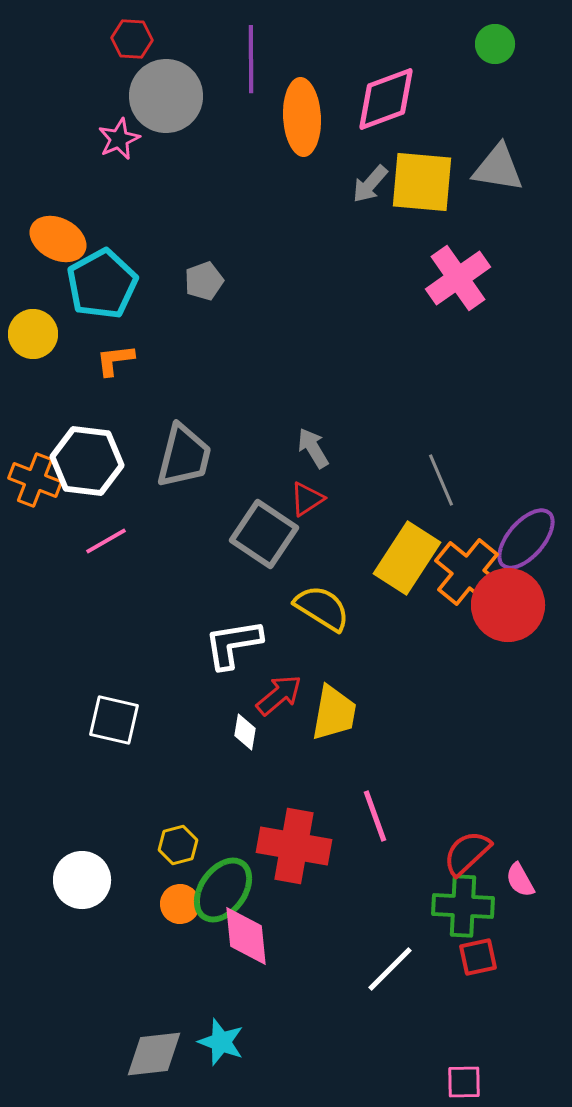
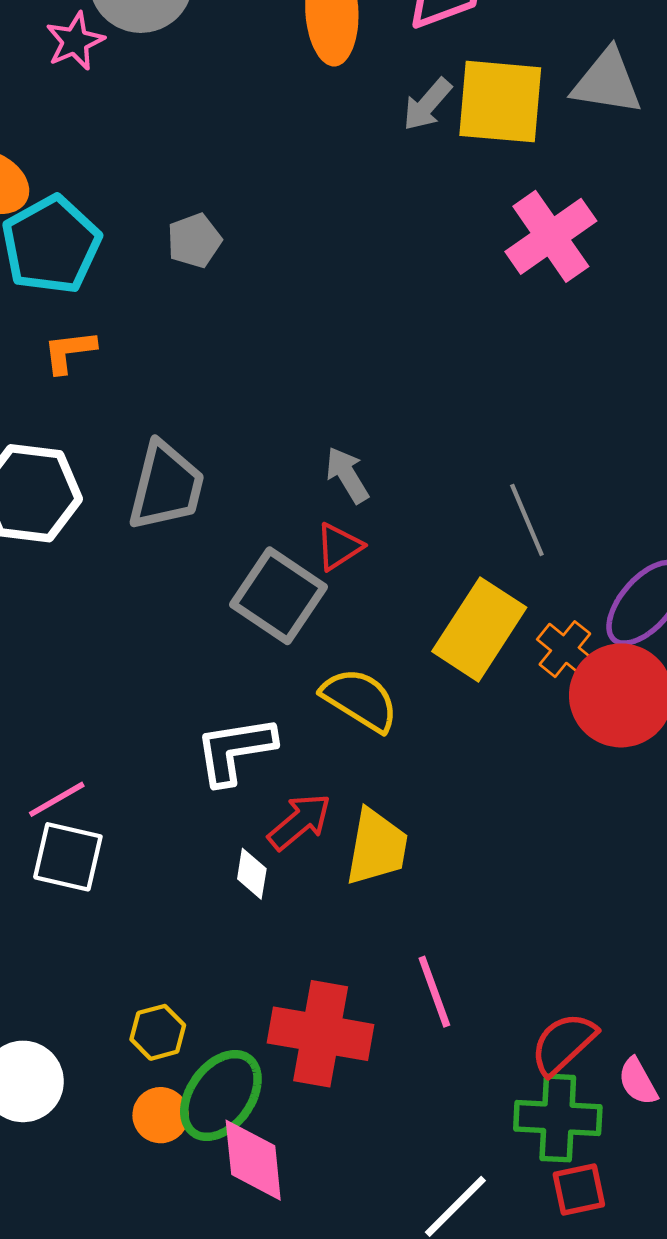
pink line: (106, 541) -> (57, 799), moved
orange cross: (468, 572) -> (565, 649), size x0.6

